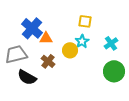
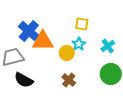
orange triangle: (46, 38) -> (43, 41), size x1.6
brown cross: (48, 61) -> (69, 80), moved

